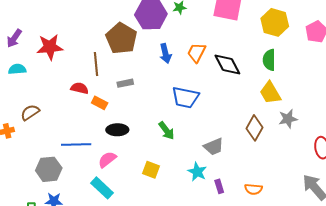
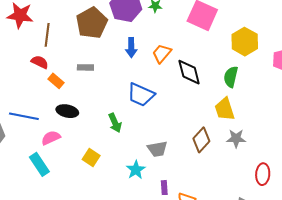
brown line: (96, 64) -> (47, 35), moved
purple rectangle: (219, 186) -> (164, 188), moved

